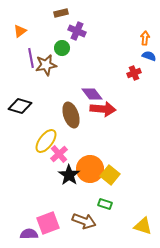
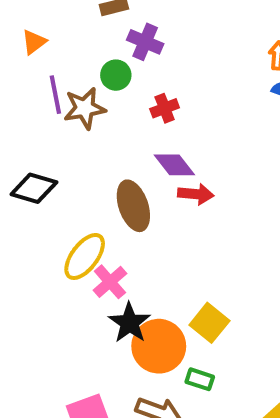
red cross: (134, 73) -> (165, 108), moved
red arrow: (103, 109) -> (196, 194), size x0.7
orange circle: (90, 169) -> (159, 346), moved

